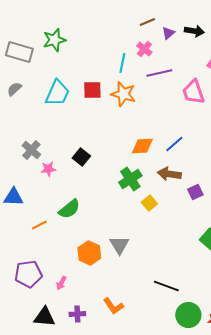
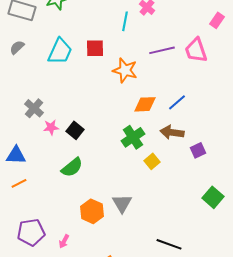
purple line: (159, 73) -> (162, 50), moved
orange star: (123, 94) -> (125, 70), moved
black square: (81, 157) -> (75, 130), moved
orange line: (39, 225) -> (19, 183), moved

